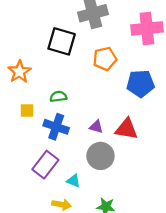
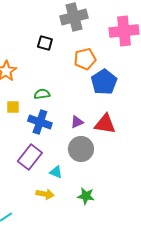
black square: (62, 41) -> (45, 43), size x0.6
blue pentagon: (140, 84) -> (104, 82), moved, turned -30
purple triangle: (96, 127) -> (77, 122), turned -40

